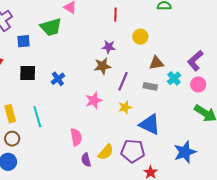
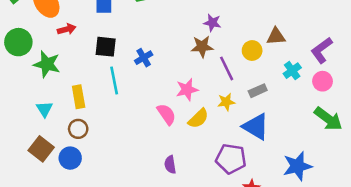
yellow circle: (140, 37) -> (252, 51), moved
brown triangle: (156, 63) -> (276, 36), moved
purple line: (123, 81) -> (227, 68), turned -54
gray rectangle: (150, 86) -> (258, 91), moved, turned -40
cyan line: (37, 117) -> (114, 81), moved
pink semicircle: (76, 137) -> (166, 114), moved, turned -30
yellow semicircle: (106, 152) -> (198, 118), moved

